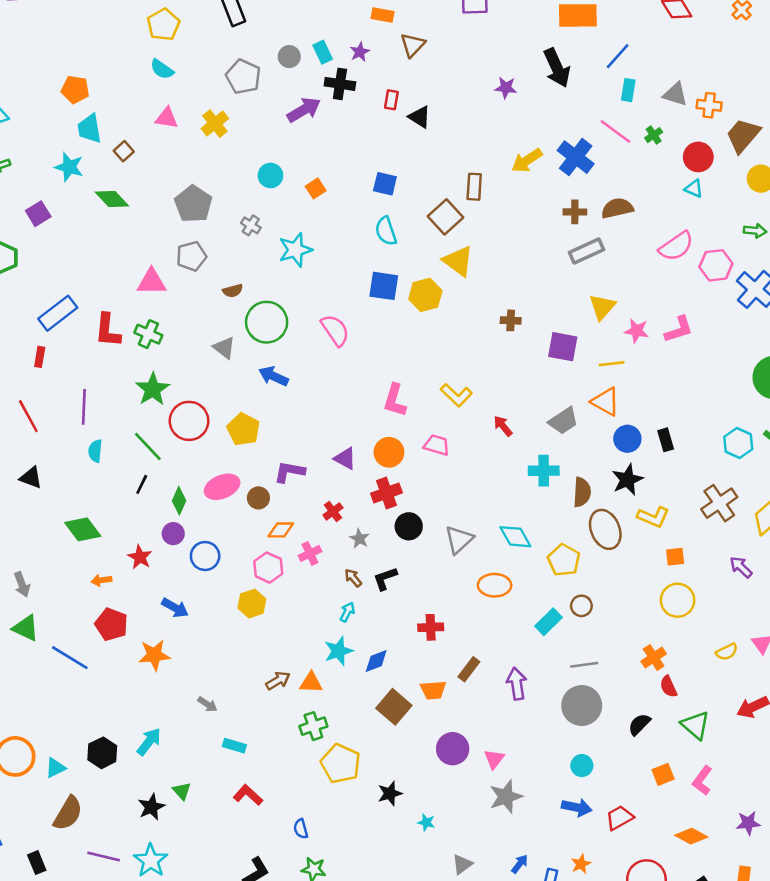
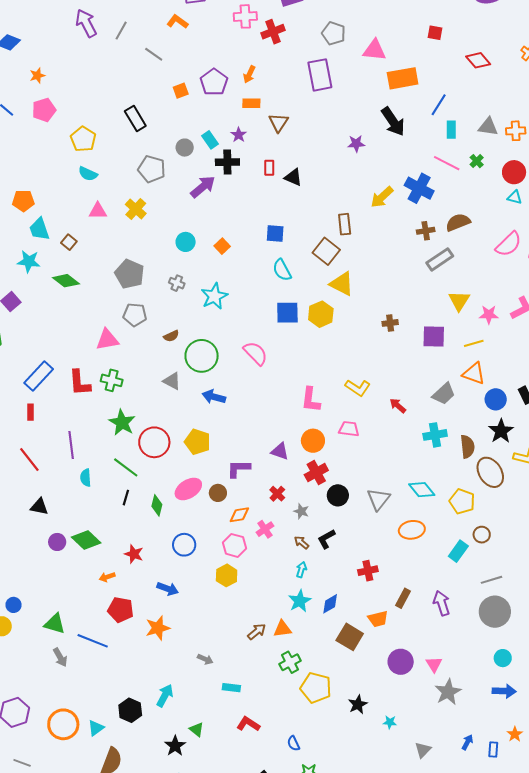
gray pentagon: (191, 256) -> (135, 315), turned 30
purple circle: (173, 534) -> (57, 542), moved
gray arrow: (22, 584) -> (60, 657), moved

